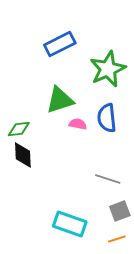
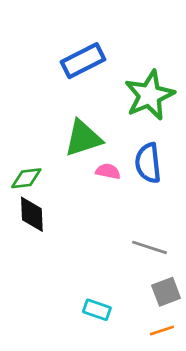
cyan rectangle: (70, 224) -> (97, 310), size x0.6

